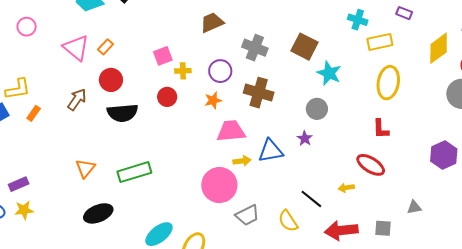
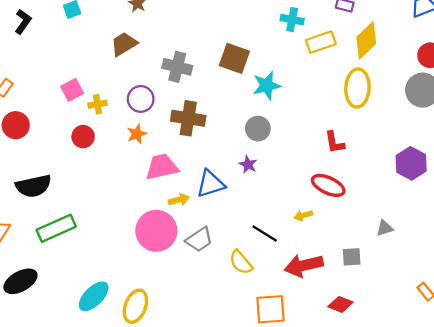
yellow diamond: (439, 48) -> (366, 40), moved
cyan star: (329, 73) -> (267, 86), turned -30
yellow ellipse: (388, 83) -> (357, 88), moved
black semicircle: (122, 113) -> (33, 186), moved
gray trapezoid: (247, 215) -> (199, 240), moved

